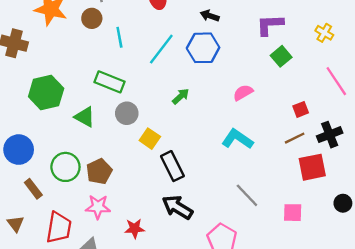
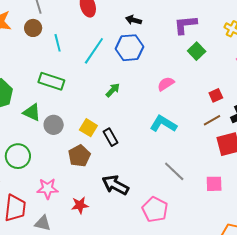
gray circle: (127, 113) -> (54, 125), moved
black rectangle: (172, 166) -> (111, 137), moved, size x0.7
brown pentagon: (99, 171) -> (79, 156), moved

